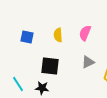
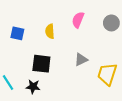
pink semicircle: (85, 33) -> (78, 20), moved

